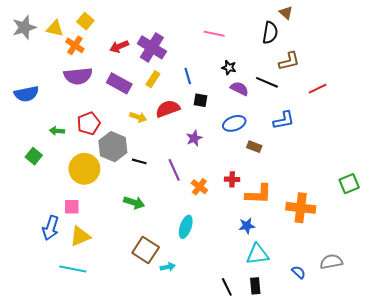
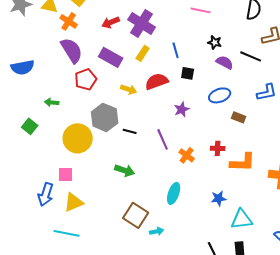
purple semicircle: (78, 76) -> (72, 50), turned -116
red pentagon: (89, 123) -> (86, 79), moved
blue star: (247, 226) -> (219, 198), moved

